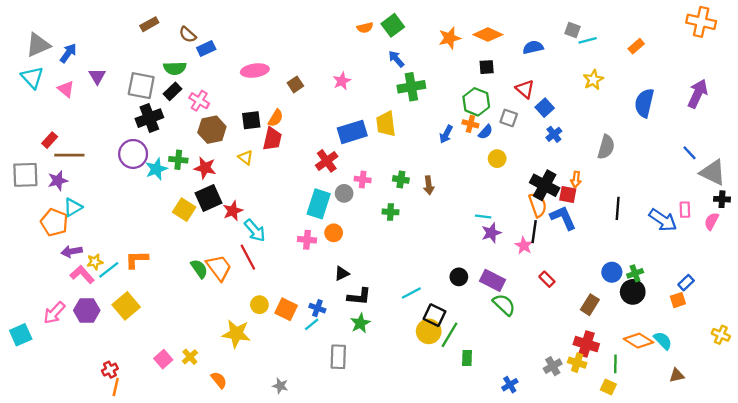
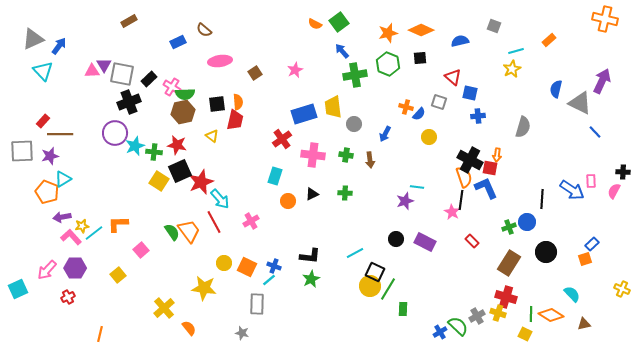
orange semicircle: (365, 28) -> (315, 24), turned 40
brown semicircle: (188, 35) -> (204, 30), moved
cyan line: (588, 40) -> (516, 51), moved
green semicircle: (175, 68) -> (185, 94), moved
purple triangle: (97, 76) -> (104, 65), moved
cyan triangle: (32, 77) -> (43, 71), moved
pink triangle: (66, 89) -> (92, 71), moved, turned -42
green hexagon: (476, 102) -> (388, 64), moved
blue semicircle: (644, 103) -> (556, 89), size x0.7
blue square: (545, 108) -> (470, 93), turned -35
orange semicircle: (276, 118) -> (238, 102), turned -35
blue arrow: (446, 134) -> (385, 134), moved
blue cross: (554, 134) -> (478, 116), turned 32
green cross: (178, 160) -> (154, 152), moved
gray triangle: (713, 173) -> (580, 103), moved
pink cross: (363, 179) -> (313, 155), size x1.6
gray circle: (344, 193) -> (354, 124), moved
cyan rectangle: (319, 204) -> (275, 176), size x0.7
black line: (618, 208) -> (542, 199), moved
red star: (233, 211) -> (201, 182), size x1.4
green cross: (390, 212) -> (345, 193), moved
purple star: (491, 233) -> (405, 201), moved
pink cross: (307, 240) -> (251, 221), moved, turned -35
blue circle: (612, 272) -> (527, 222), moved
black triangle: (342, 273) -> (312, 194), moved
green cross: (635, 273) -> (509, 227), moved
green semicircle: (504, 305) -> (458, 326), moved
brown rectangle: (590, 305) -> (509, 263), size x1.4
yellow square: (126, 306) -> (118, 275), moved, size x0.7
orange diamond: (639, 341) -> (551, 315), moved
yellow cross: (190, 357) -> (164, 308), size x1.5
gray rectangle: (338, 357) -> (257, 304), moved
pink square: (163, 359) -> (141, 250), moved
red cross: (110, 370) -> (68, 297), moved

